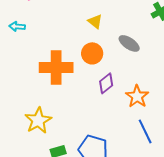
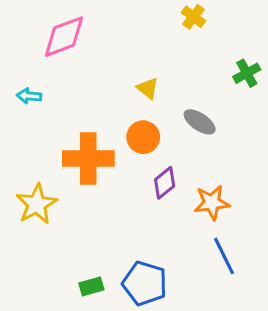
orange star: (137, 96) -> (212, 203), turned 30
yellow star: (38, 120) -> (37, 204), moved

